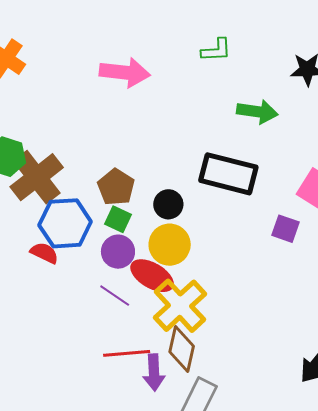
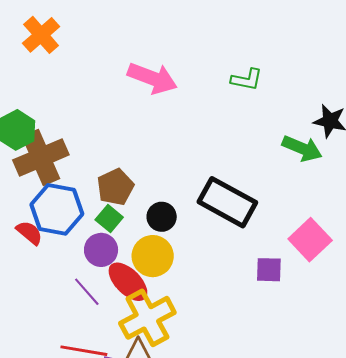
green arrow: (257, 112) -> (302, 148), moved
purple square: (285, 229) -> (269, 270), turned -32

